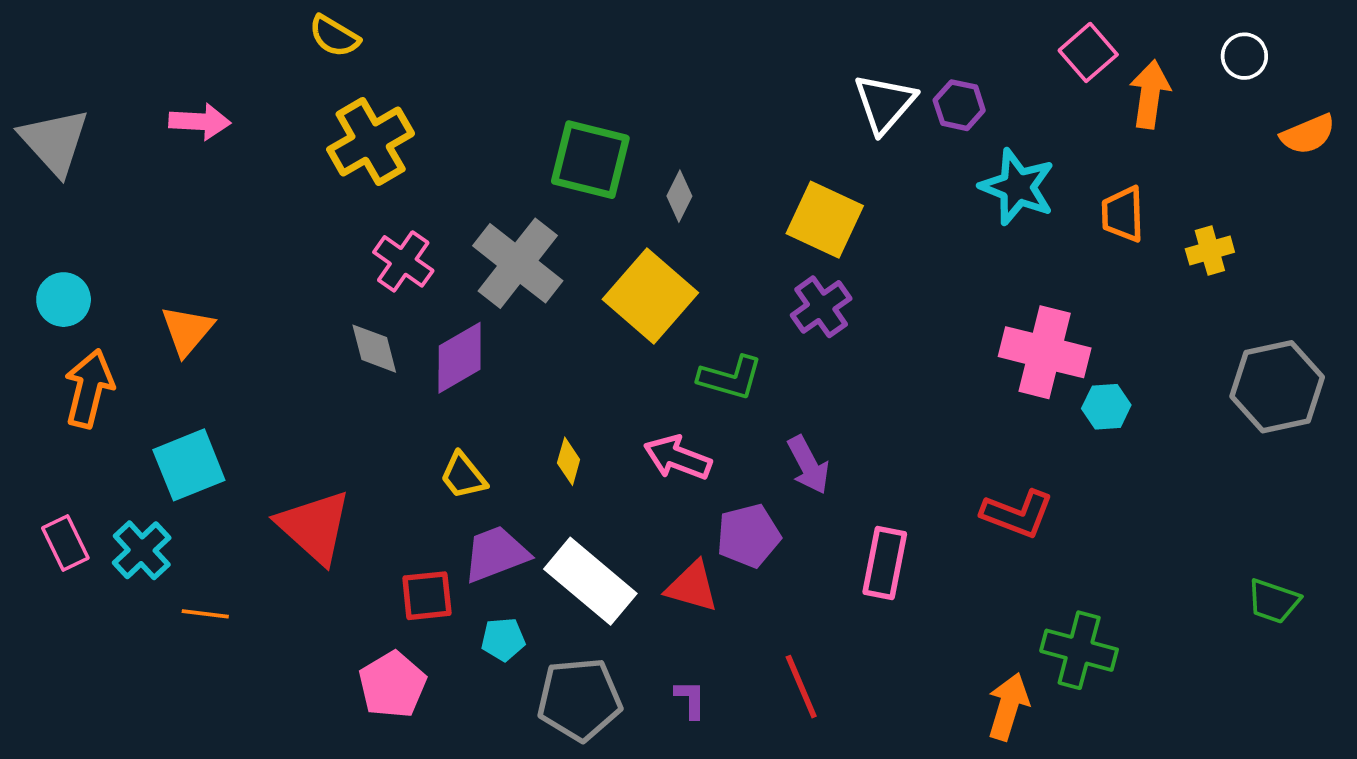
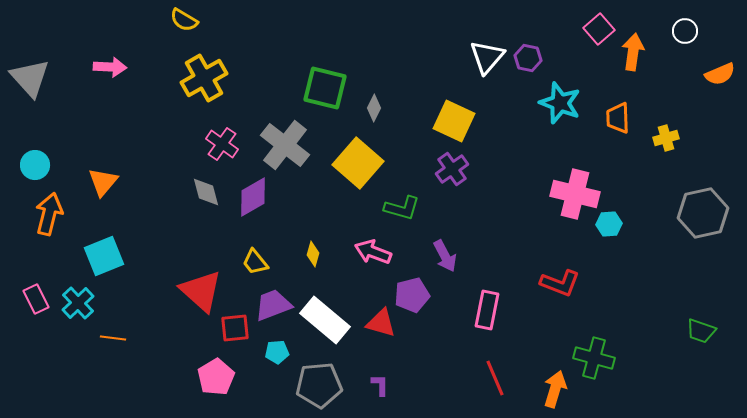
red triangle: (314, 527) -> (201, 291), moved
red line: (801, 687) -> (495, 378), moved

